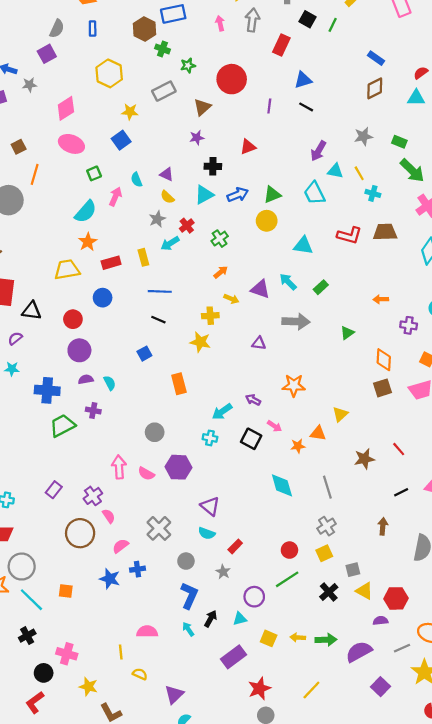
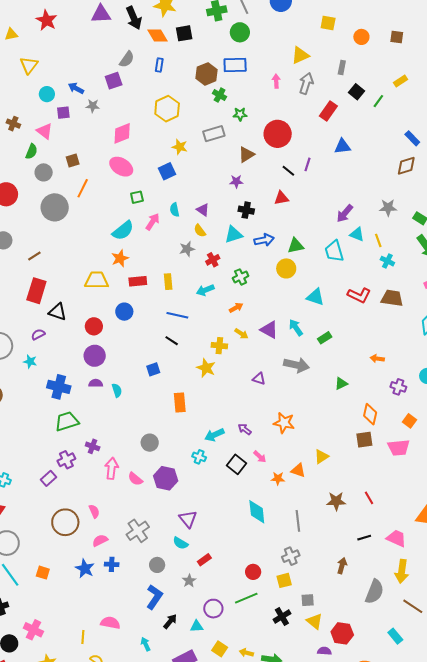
black line: (306, 107) -> (288, 171), moved
cyan arrow: (170, 243) -> (205, 290), moved
purple cross: (93, 410) -> (93, 446), moved
purple cross: (93, 496) -> (66, 460), moved
cyan arrow: (188, 629) -> (146, 644), moved

